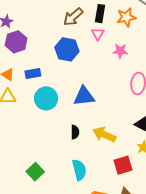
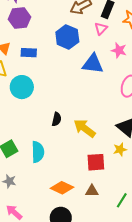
blue triangle: (84, 96) -> (93, 64), moved
cyan circle: (46, 98) -> (22, 87), moved
cyan semicircle: (79, 170) -> (38, 152), moved

